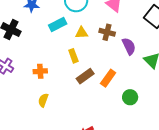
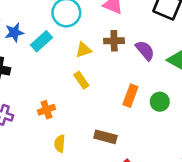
cyan rectangle: (58, 25) -> (41, 41), moved
brown rectangle: (85, 76) -> (105, 137), moved, turned 66
green circle: (130, 97) -> (160, 102), moved

